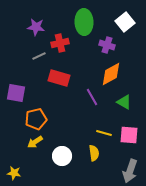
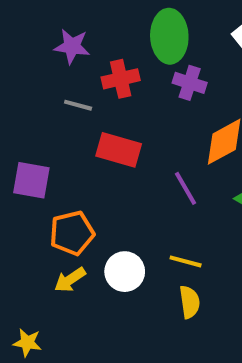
purple cross: (107, 45) -> (190, 83), moved
gray line: (39, 56) -> (78, 105), turned 40
yellow line: (104, 133) -> (186, 261), moved
white circle: (62, 156) -> (125, 272), moved

